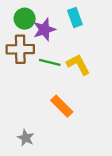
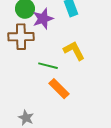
green line: (50, 62) -> (48, 66), moved

